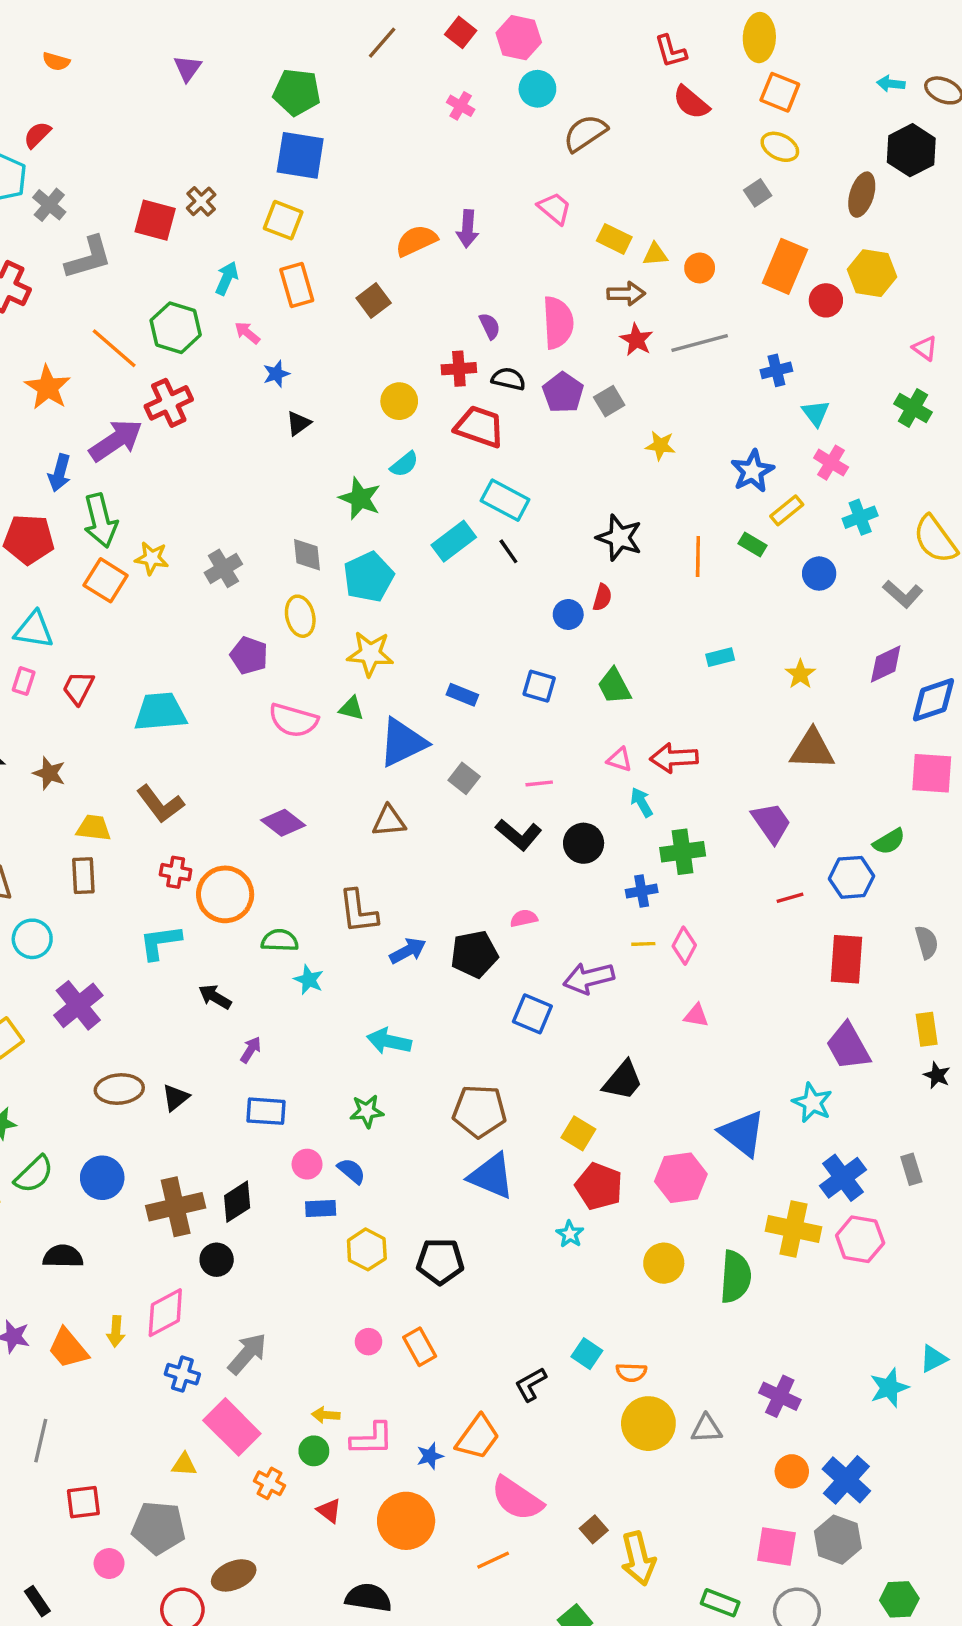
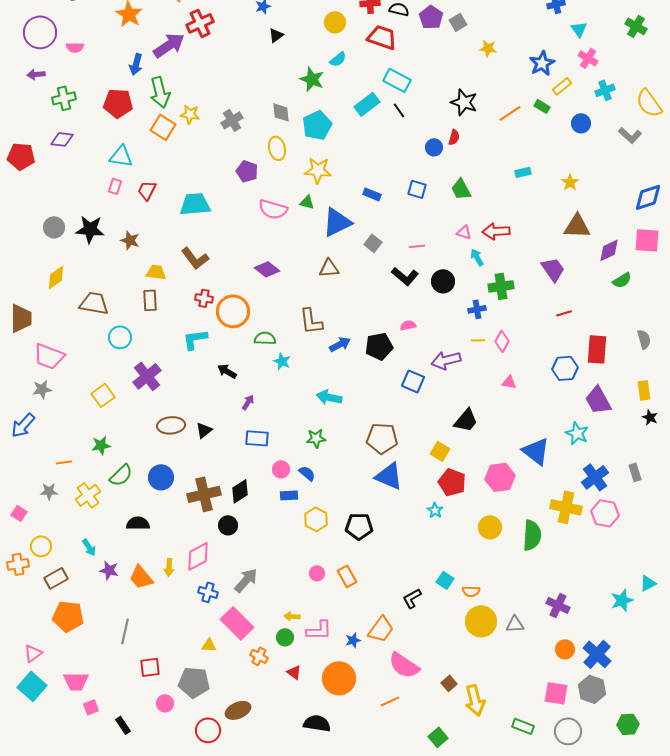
orange line: (698, 556) -> (510, 113), turned 55
purple diamond: (886, 664) -> (609, 250), moved
blue hexagon: (852, 877) -> (565, 368), moved

